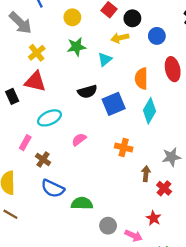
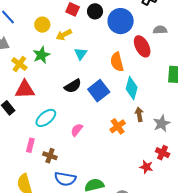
blue circle: (157, 36) -> (121, 21), size x1.6
yellow arrow: (120, 38) -> (64, 35), moved
green star: (76, 47) -> (41, 55), moved
orange cross: (124, 147) -> (118, 126), turned -35
brown arrow: (146, 174) -> (139, 114), moved
red star: (154, 218) -> (146, 167), moved

